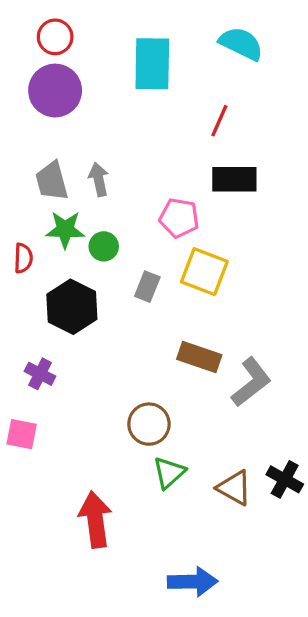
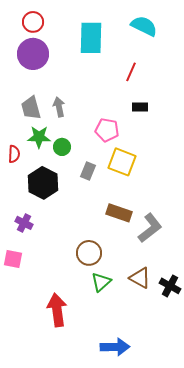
black rectangle: (234, 179) -> (140, 107), size x0.6
brown triangle: (234, 488) -> (140, 278), moved

